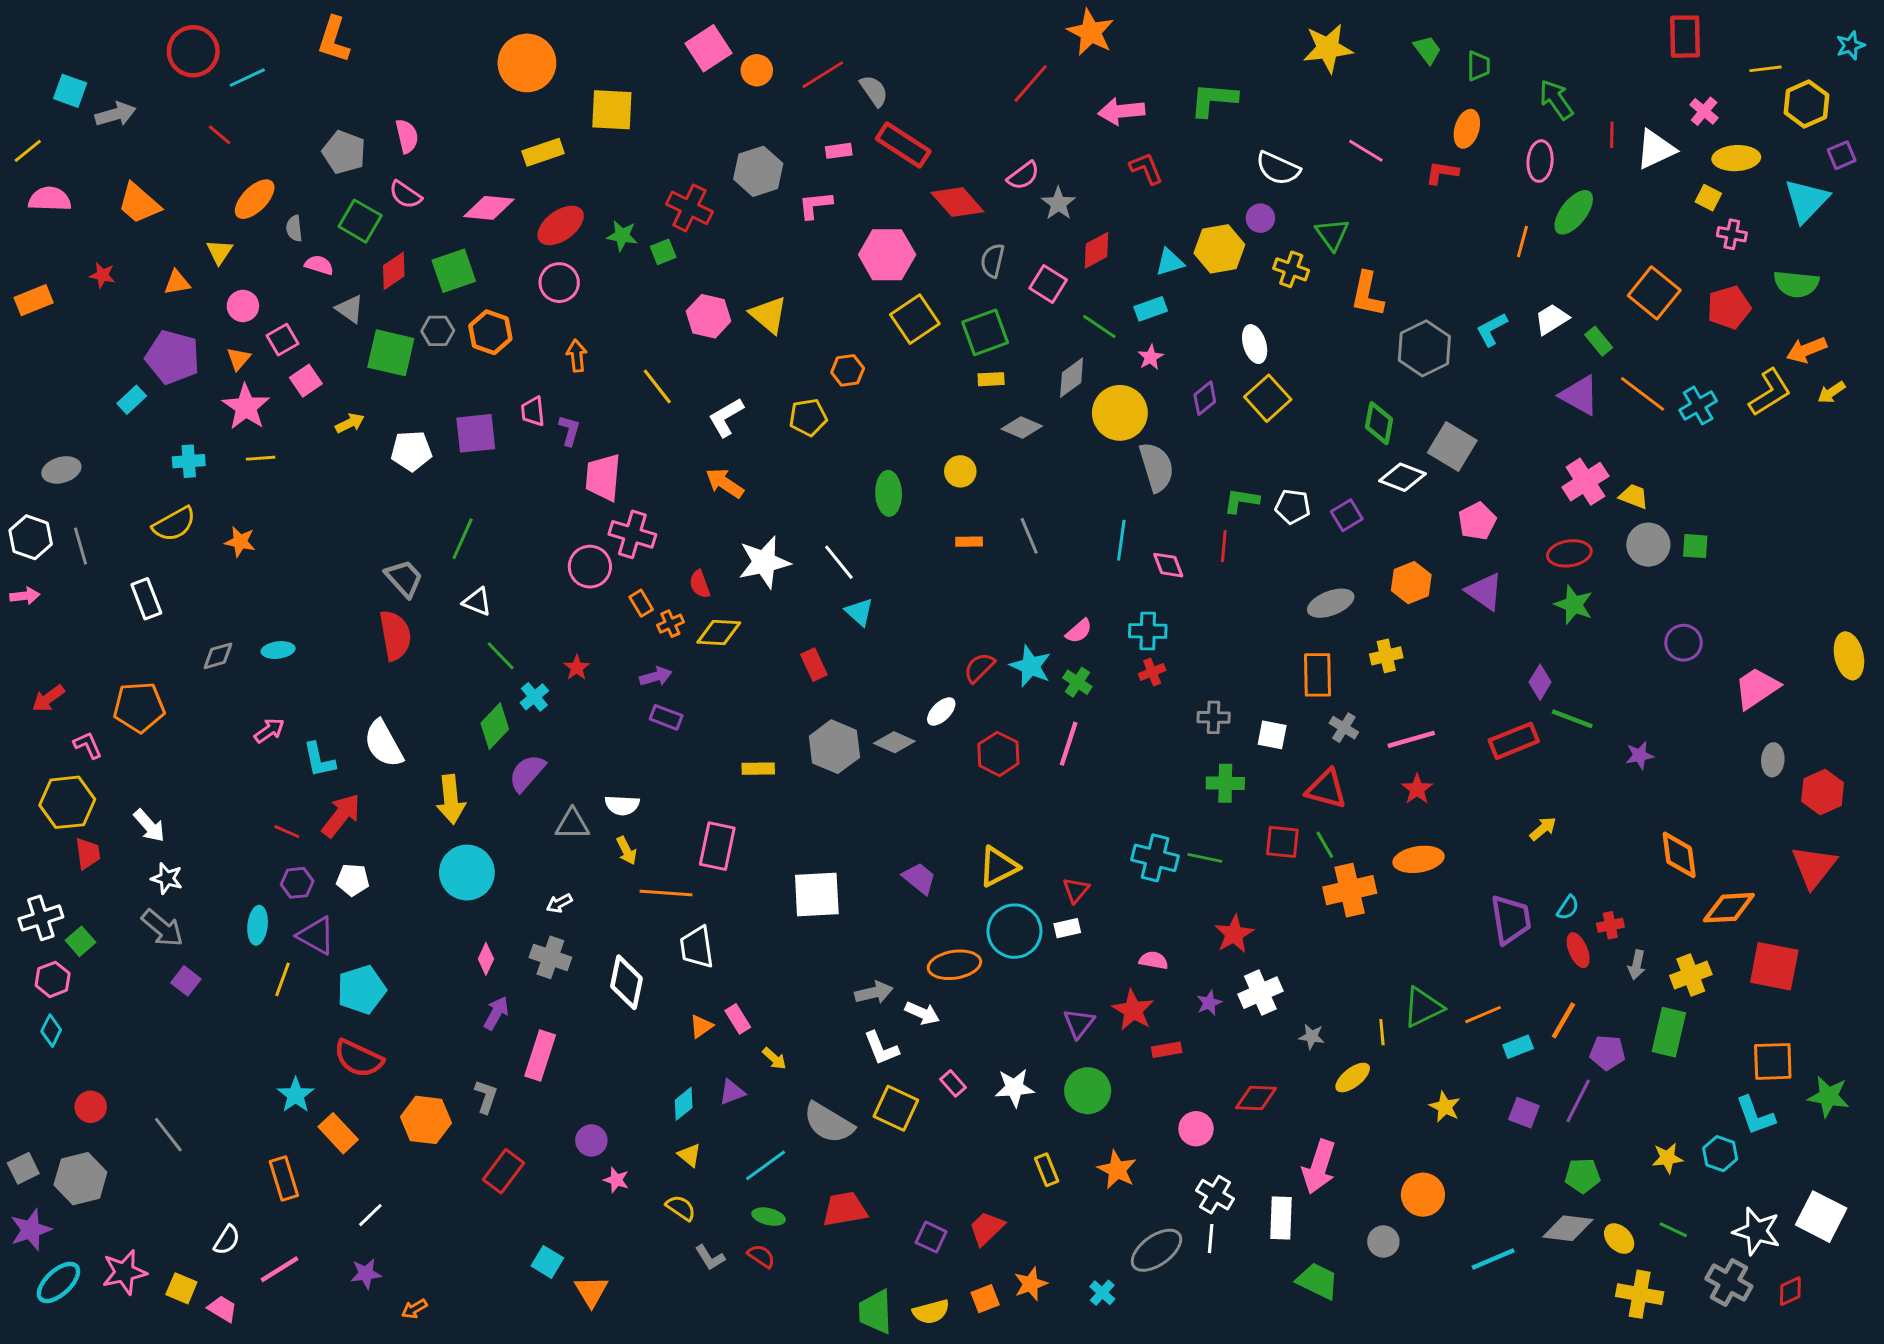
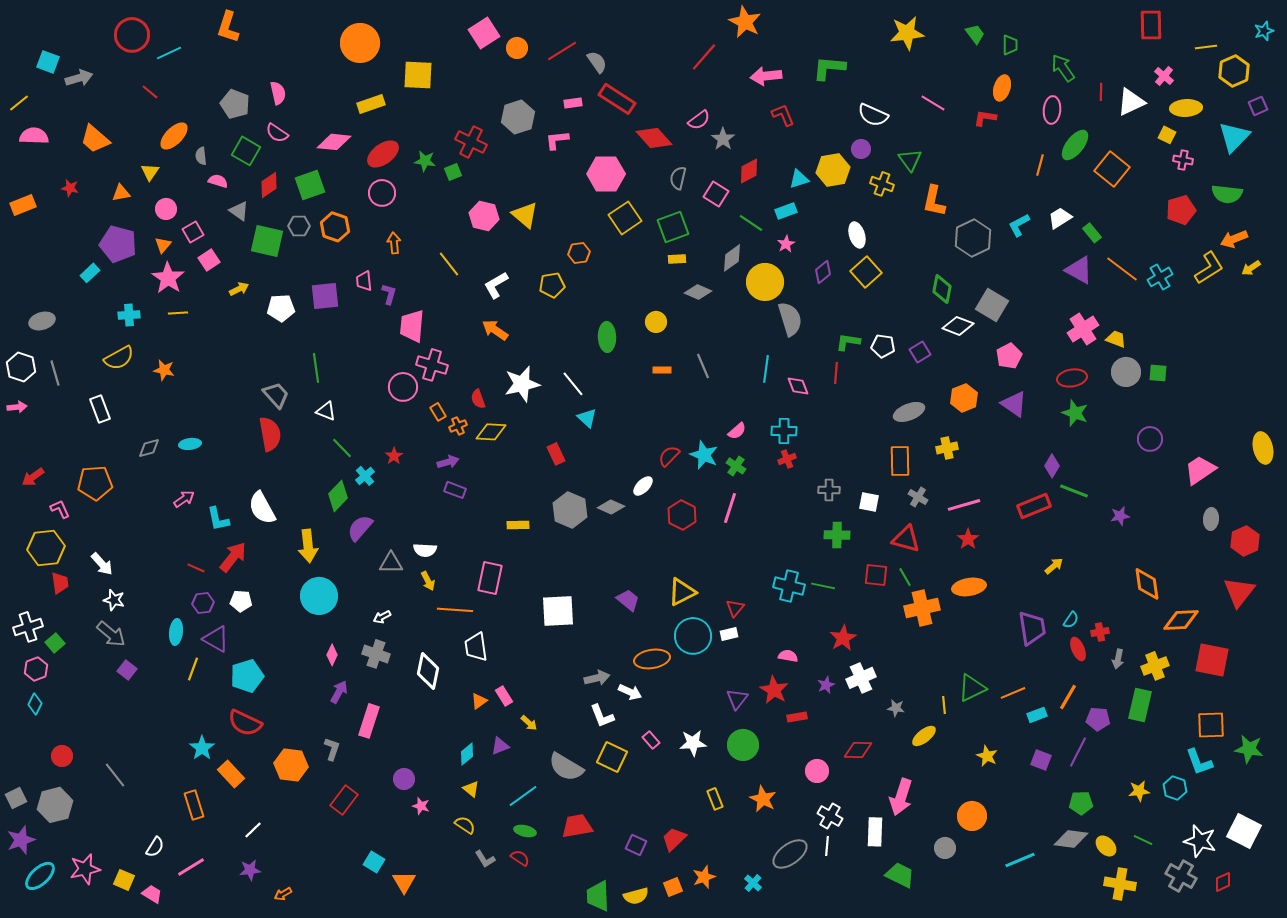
orange square: (1654, 293) -> (1112, 169), moved
green line: (463, 539) -> (316, 368), turned -32

